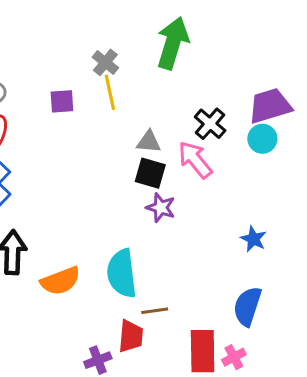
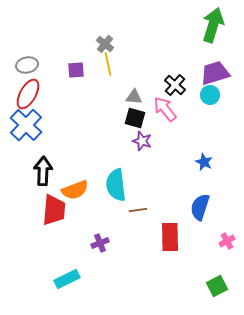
green arrow: (173, 43) -> (213, 25), moved
red trapezoid: (131, 336) -> (54, 210), moved, size x1.4
pink cross: (234, 357) -> (227, 241), moved

